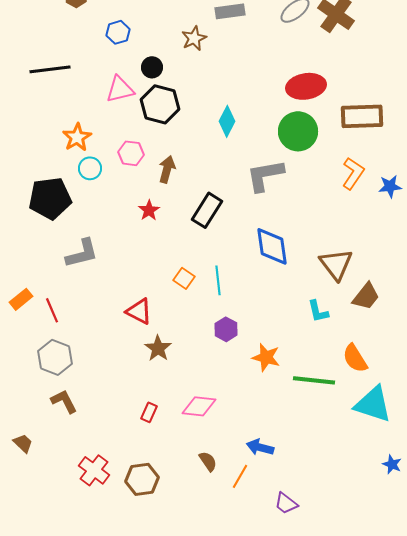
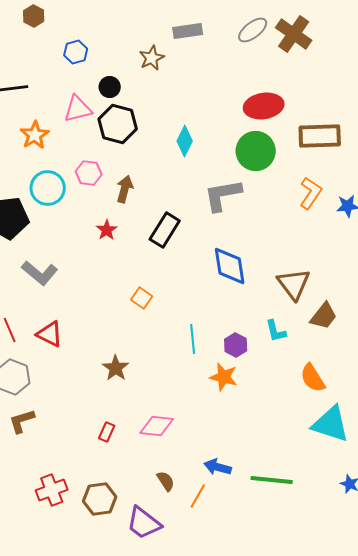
orange star: (77, 137) -> (35, 135), moved
cyan circle: (90, 168) -> (48, 188), size x1.5
gray L-shape: (82, 253) -> (40, 273), turned 54
cyan line: (218, 280) -> (193, 339), moved
red triangle: (139, 311) -> (50, 334), moved
purple hexagon: (226, 329) -> (236, 345), moved
green line: (314, 380) -> (272, 480), moved
brown L-shape: (64, 401) -> (22, 421), turned -80
red cross: (94, 470) -> (52, 490), turned 32
purple trapezoid: (286, 503) -> (144, 523), moved, size x1.5

